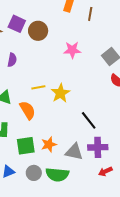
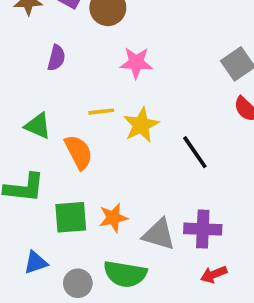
pink star: (72, 50) -> (136, 63), moved
black line: (89, 120) -> (195, 152), moved
gray circle: (34, 173) -> (78, 283), moved

